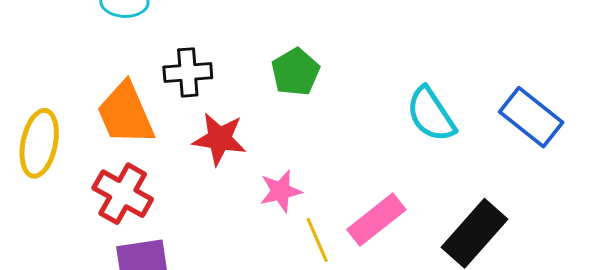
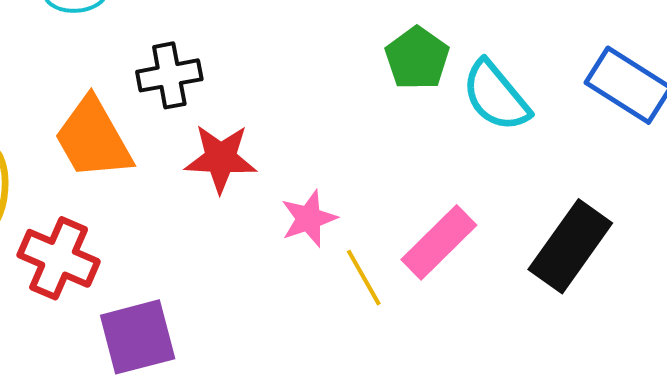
green pentagon: (295, 72) -> (417, 58), moved
red cross: (123, 194) -> (59, 258), moved

